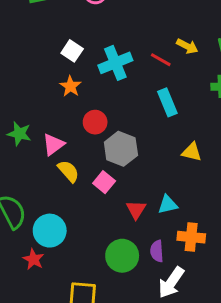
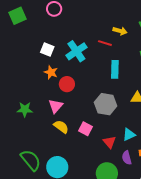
cyan rectangle: (167, 102) -> (115, 69), turned 36
red circle: (95, 122) -> (67, 84), moved
pink triangle: (53, 144) -> (56, 106), moved
gray hexagon: (121, 149) -> (106, 104), moved
purple semicircle: (157, 251) -> (127, 158), moved

